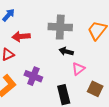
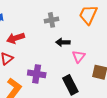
gray cross: (60, 27) -> (51, 20), size x0.6

